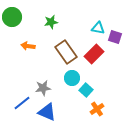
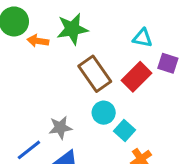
green star: (51, 22) -> (72, 29), size x1.5
purple square: (115, 37) -> (168, 63), moved
orange arrow: (28, 46) -> (38, 41), moved

